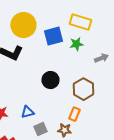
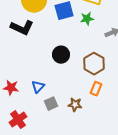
blue triangle: (27, 112) -> (38, 87), turned -32
orange rectangle: (75, 114) -> (96, 89), moved

